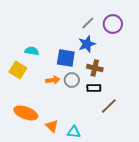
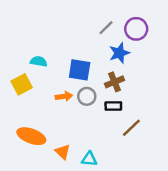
blue star: (87, 44) -> (119, 53), moved
brown cross: (95, 68) -> (114, 82), turned -35
yellow square: (18, 70) -> (22, 84), turned 30

